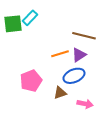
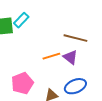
purple triangle: (79, 55) -> (70, 57), turned -49
blue ellipse: (74, 76) -> (75, 86), moved

